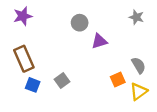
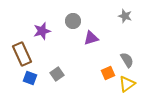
purple star: (23, 16) -> (42, 31), moved

